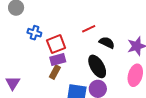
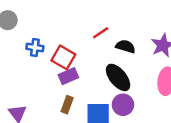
red square: (56, 44) -> (63, 57), turned -30
brown rectangle: (55, 72) -> (67, 105), moved

